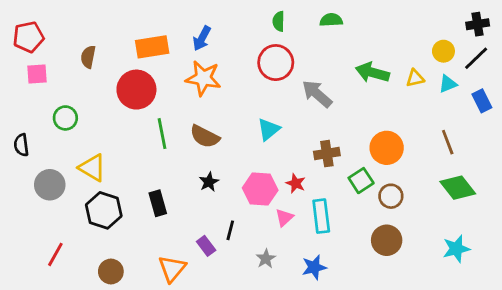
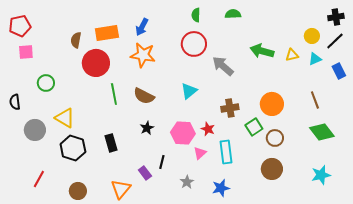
brown semicircle: (88, 57) -> (76, 40), moved

